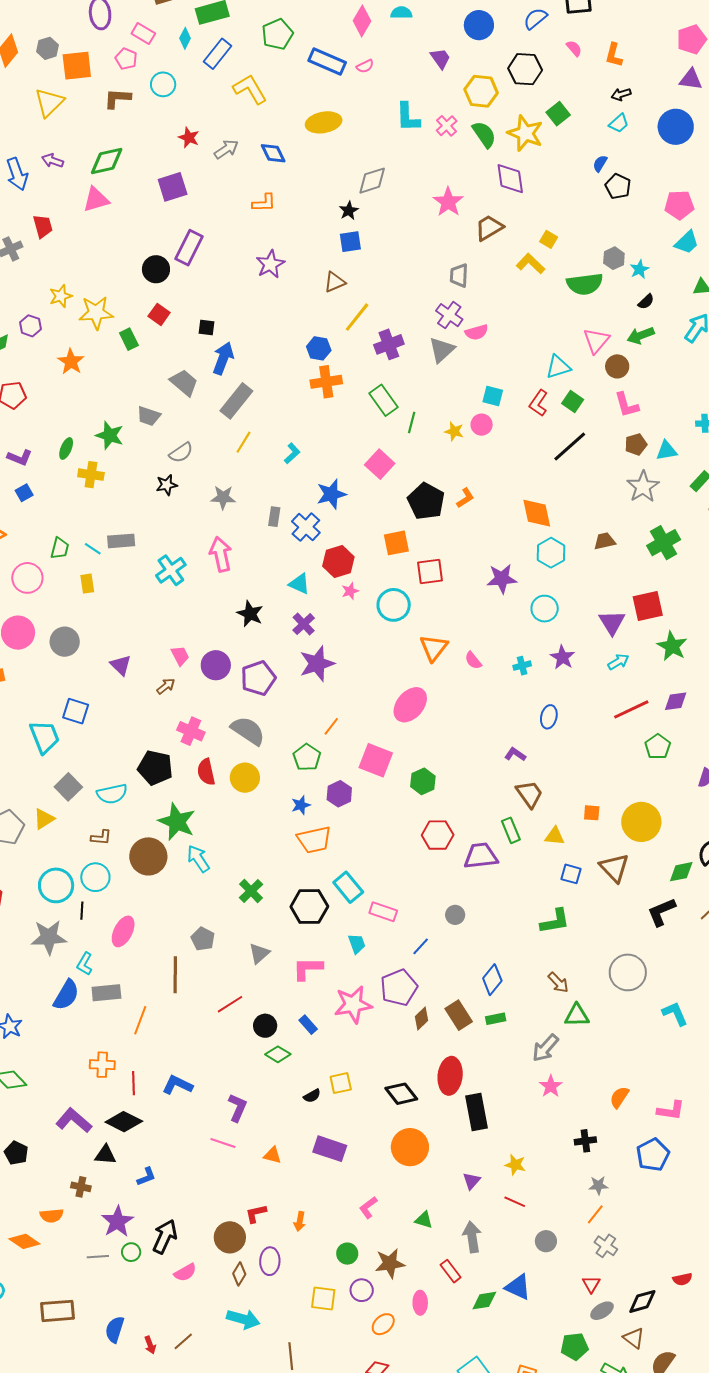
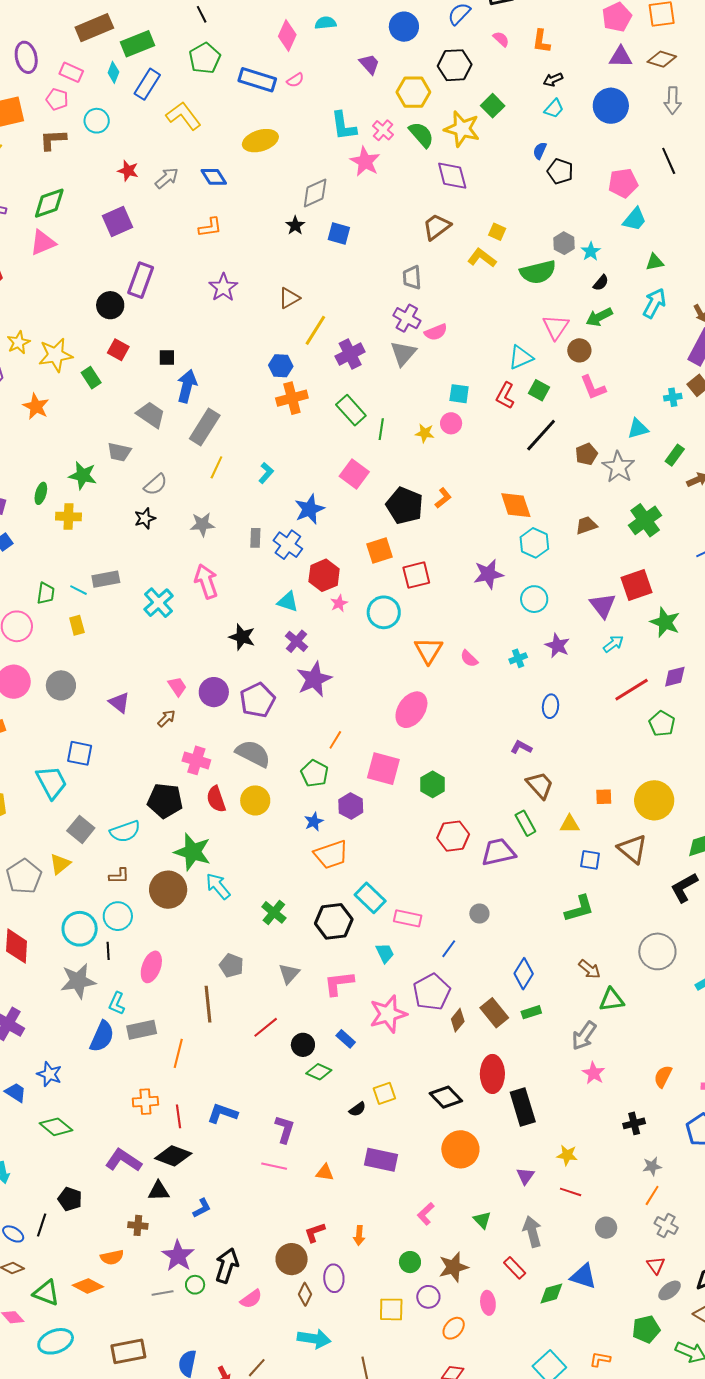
pink star: (448, 202) -> (365, 162), moved
blue square: (350, 242) -> (339, 233), moved, turned 30
brown pentagon: (636, 444) -> (586, 454), moved
green triangle: (424, 1220) -> (482, 1220), turned 36

